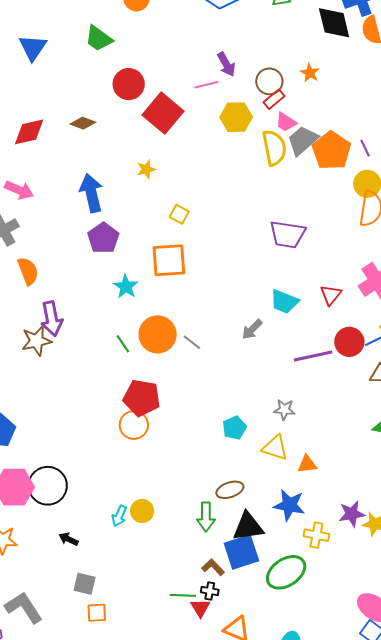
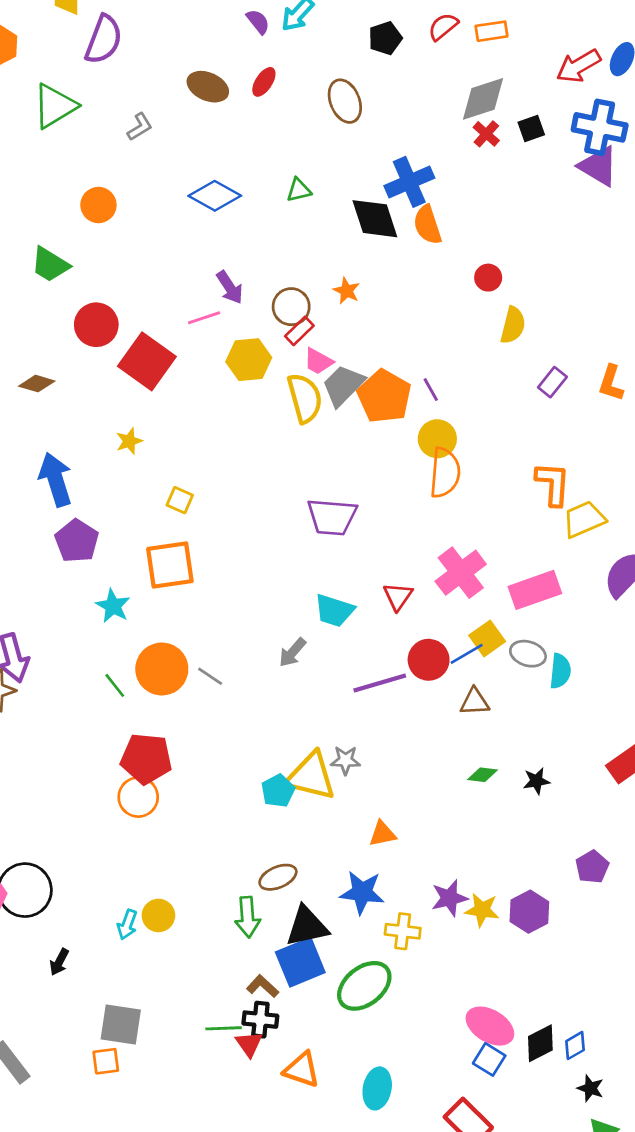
yellow triangle: (275, 448) -> (311, 776), moved, size x1.4
black arrow: (69, 539) -> (59, 962), turned -84
gray square: (85, 584) -> (121, 1024), moved, size x1.4
black cross: (210, 591) -> (260, 1020), size x1.4

